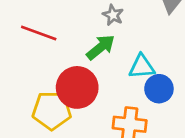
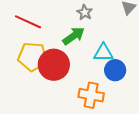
yellow pentagon: (52, 111) -> (32, 57), moved

